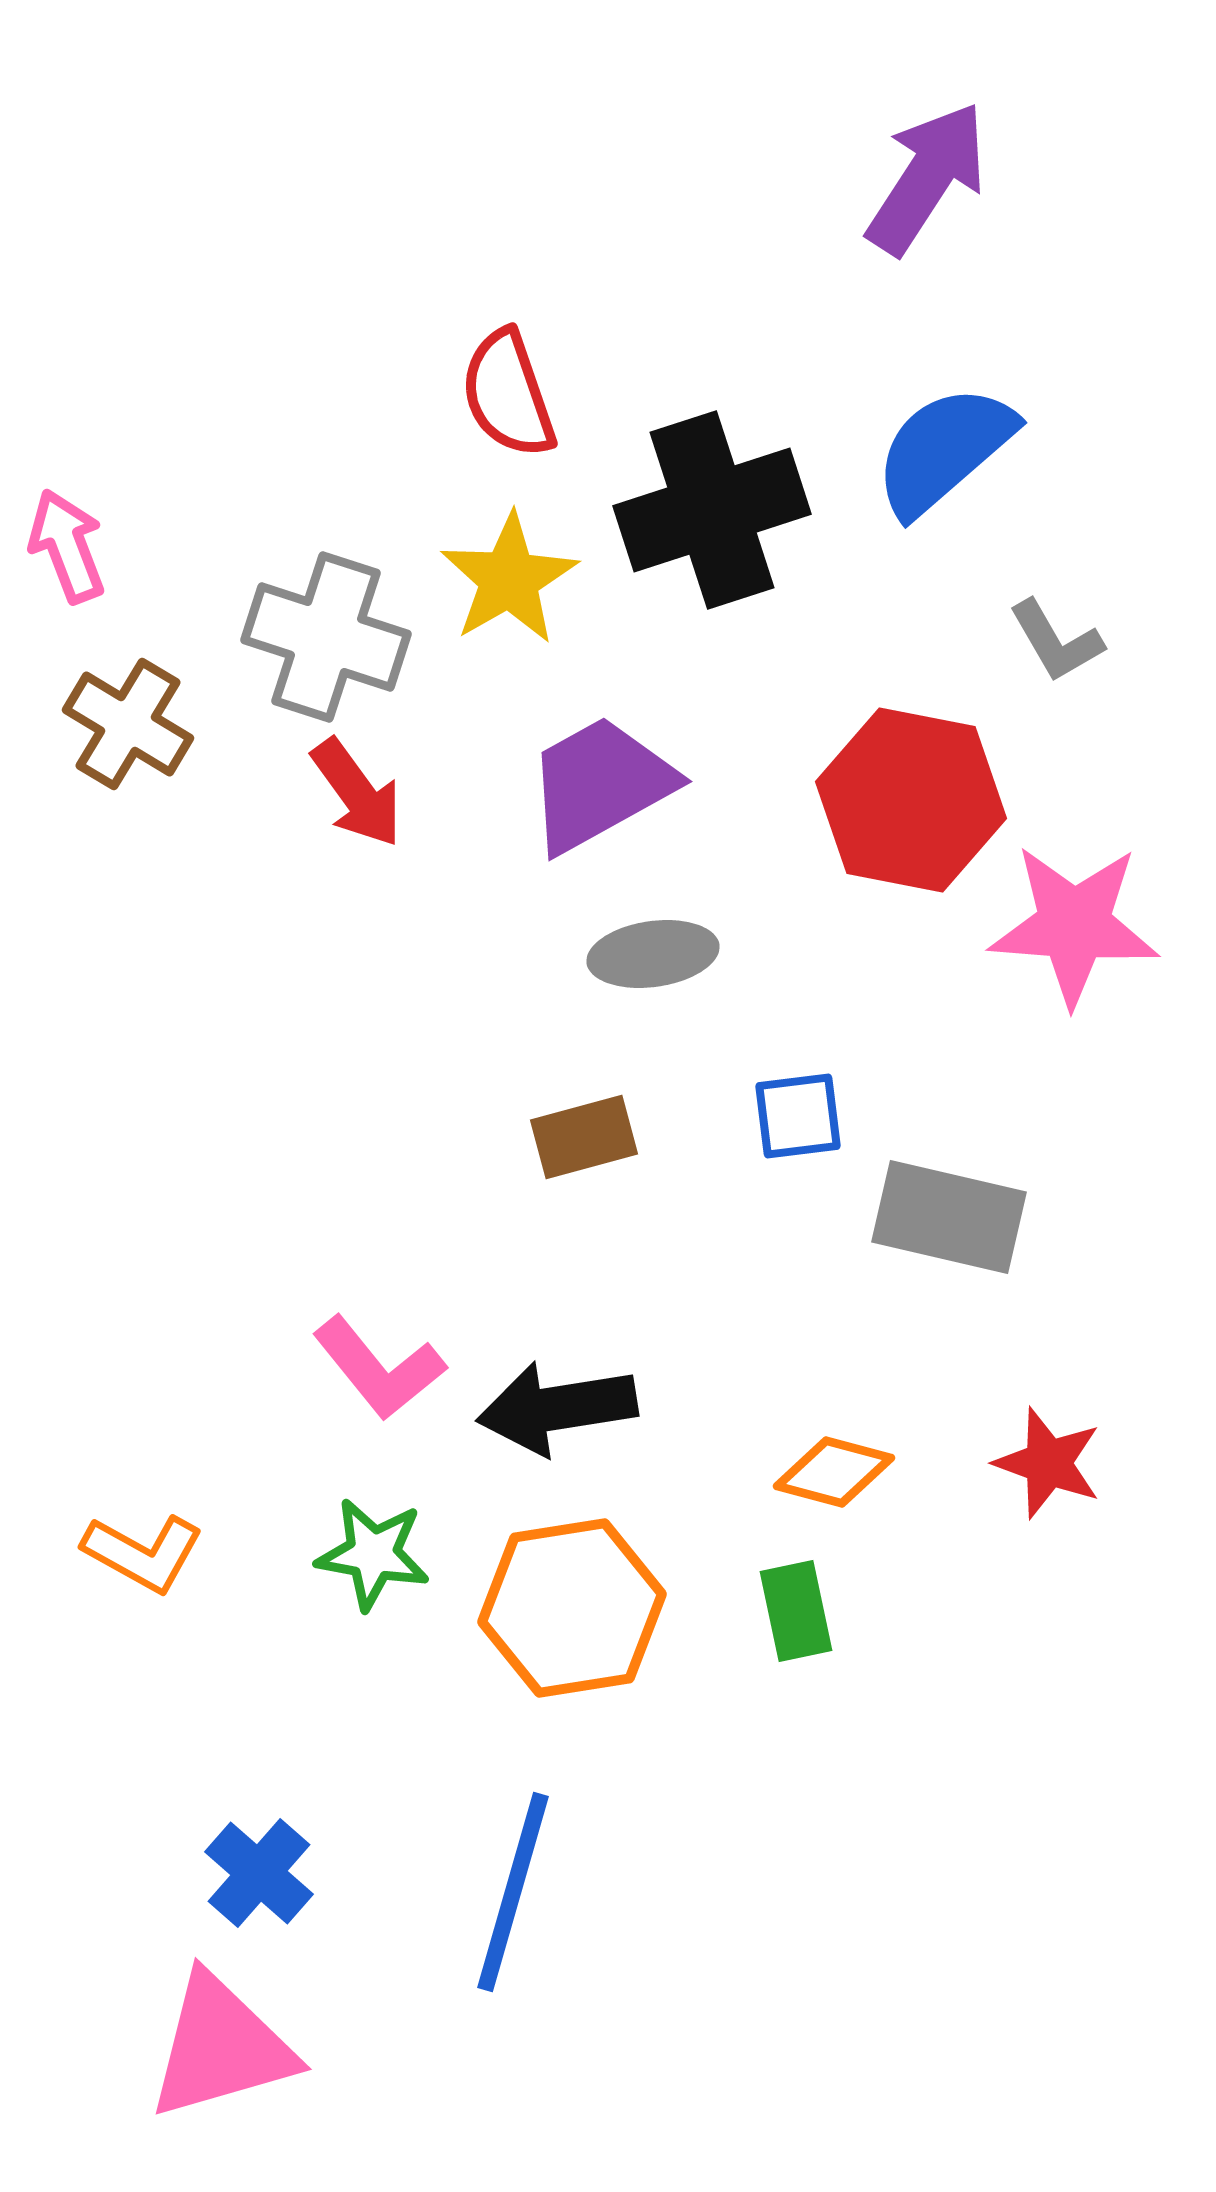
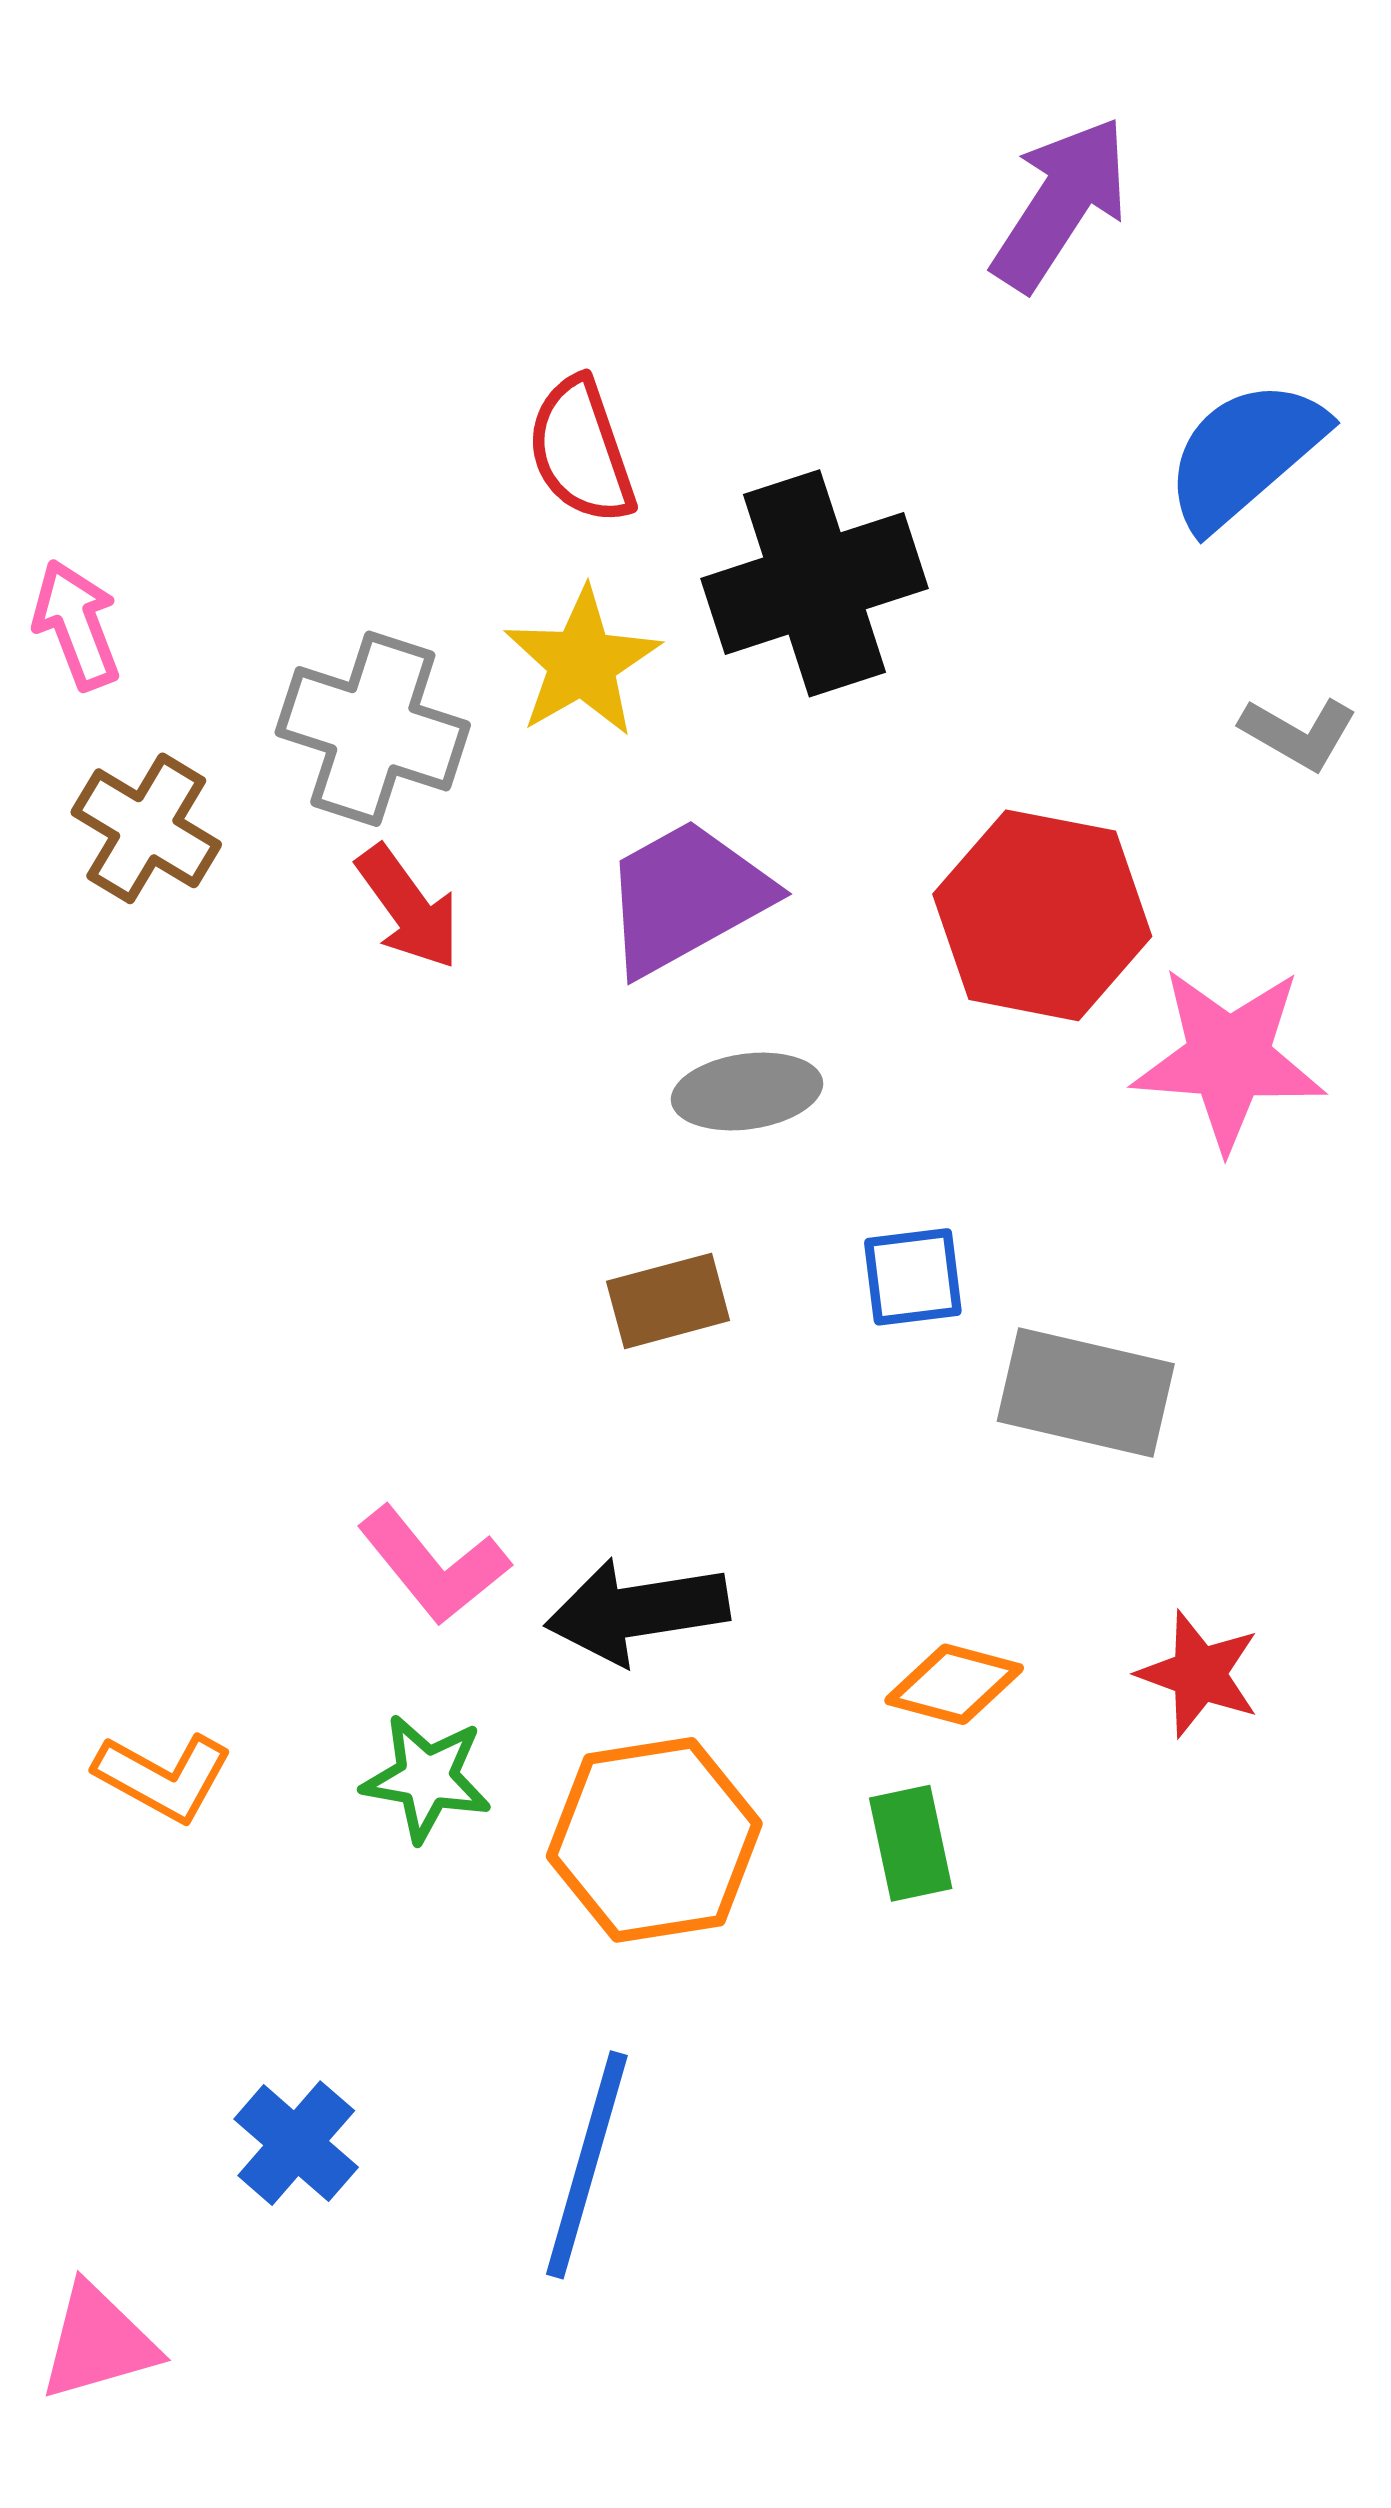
blue semicircle: (944, 450) -> (1245, 454), moved
gray L-shape: (1056, 641) -> (1299, 733), moved, turned -30
pink triangle: (221, 2047) -> (98, 2342), moved, size x0.7

